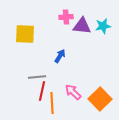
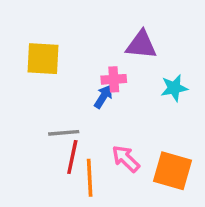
pink cross: (66, 17) -> (114, 79), moved
cyan star: (103, 26) -> (174, 88), moved
orange square: (100, 99) -> (172, 171), turned -30

